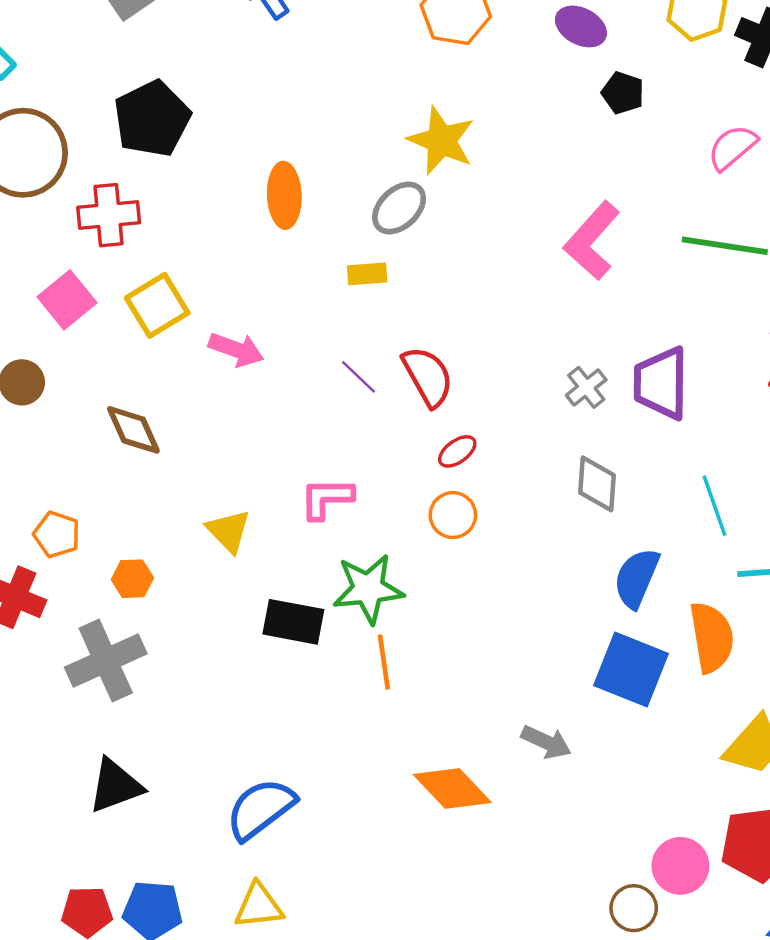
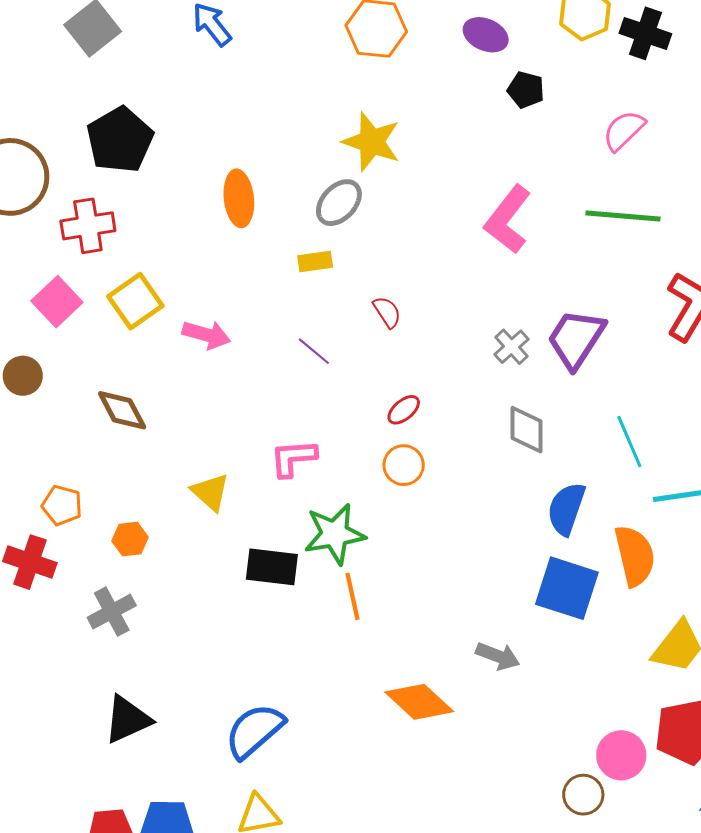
red semicircle: (428, 376) -> (387, 312), moved, size x0.6
purple trapezoid: (661, 383) -> (576, 339), turned 36
gray cross: (106, 661) -> (112, 612), size x0.7

